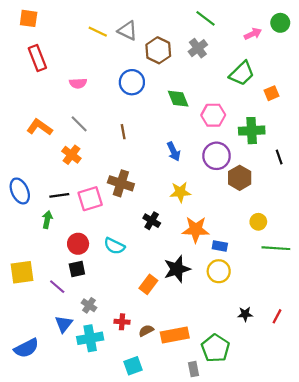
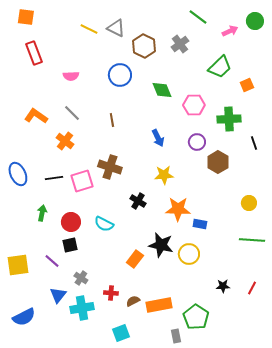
green line: (206, 18) -> (198, 17), moved
purple circle: (217, 156) -> (197, 142), size x0.7
green arrow: (47, 220) -> (42, 213), moved
yellow circle: (258, 222) -> (249, 203), moved
green line: (276, 248) -> (252, 240), moved
black star: (177, 269) -> (161, 245), turned 30
yellow circle: (219, 271) -> (189, 254), moved
yellow square: (22, 272) -> (18, 265), moved

